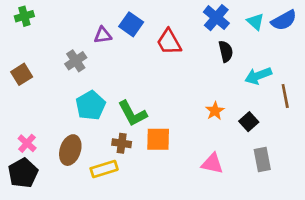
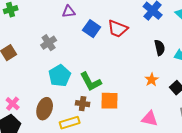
blue square: (131, 24) -> (92, 29), moved
purple triangle: (103, 35) -> (69, 12), moved
red trapezoid: (169, 42) -> (118, 29), turned -40
black semicircle: (226, 51) -> (160, 48), moved

